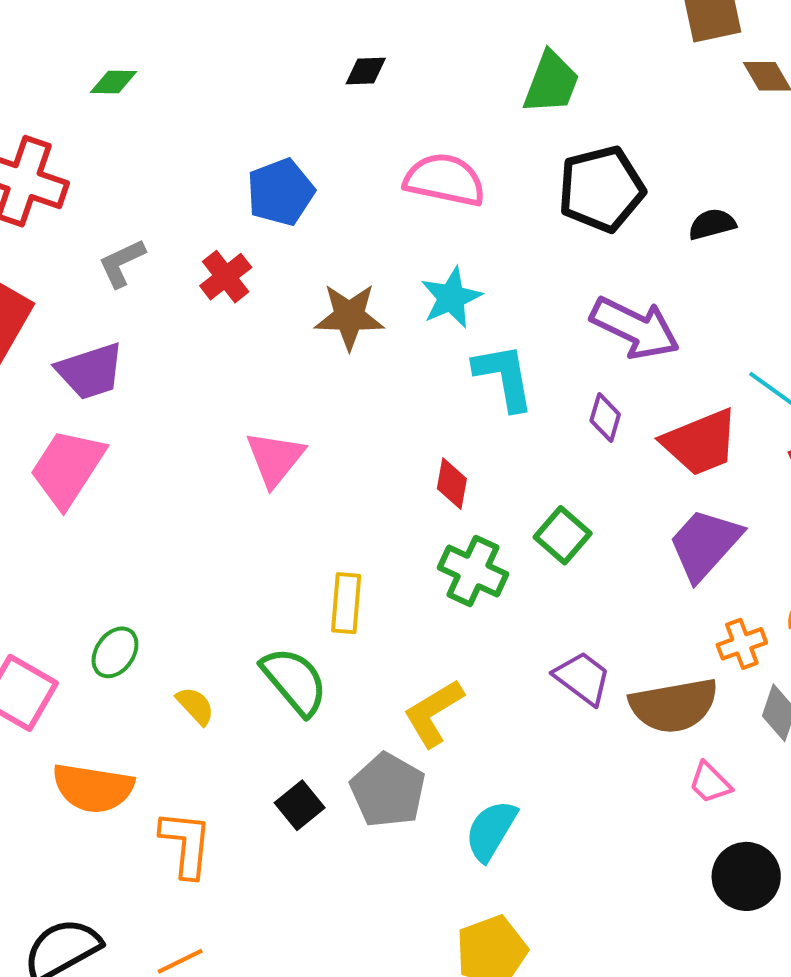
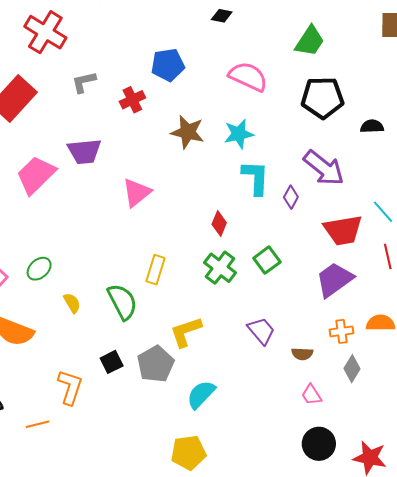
purple trapezoid: (90, 371) -> (84, 151), moved
purple diamond: (605, 417) -> (291, 197), moved
brown semicircle: (674, 705) -> (302, 354), size x0.5
orange L-shape: (186, 844) -> (70, 387), moved

